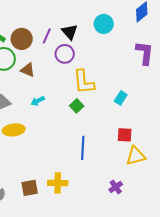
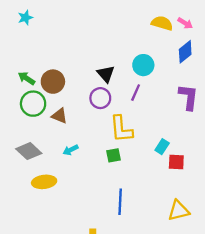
purple line: (47, 36) -> (136, 93), moved
green square: (77, 106) -> (114, 155), turned 32
red square: (125, 135) -> (176, 162), moved

